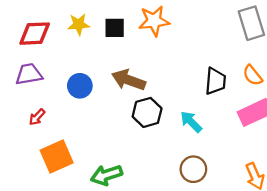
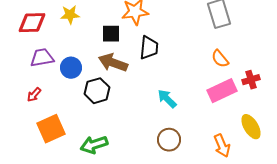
black square: (115, 28) -> (111, 34), moved
purple trapezoid: (29, 74) -> (42, 58), moved
black trapezoid: (215, 81) -> (149, 48), moved
black hexagon: (147, 112) -> (97, 91), moved

